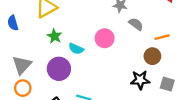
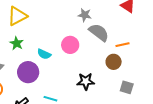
gray semicircle: (136, 24) -> (99, 32), size x1.5
green star: (54, 36) -> (17, 43), moved
black star: (140, 80) -> (86, 81), moved

